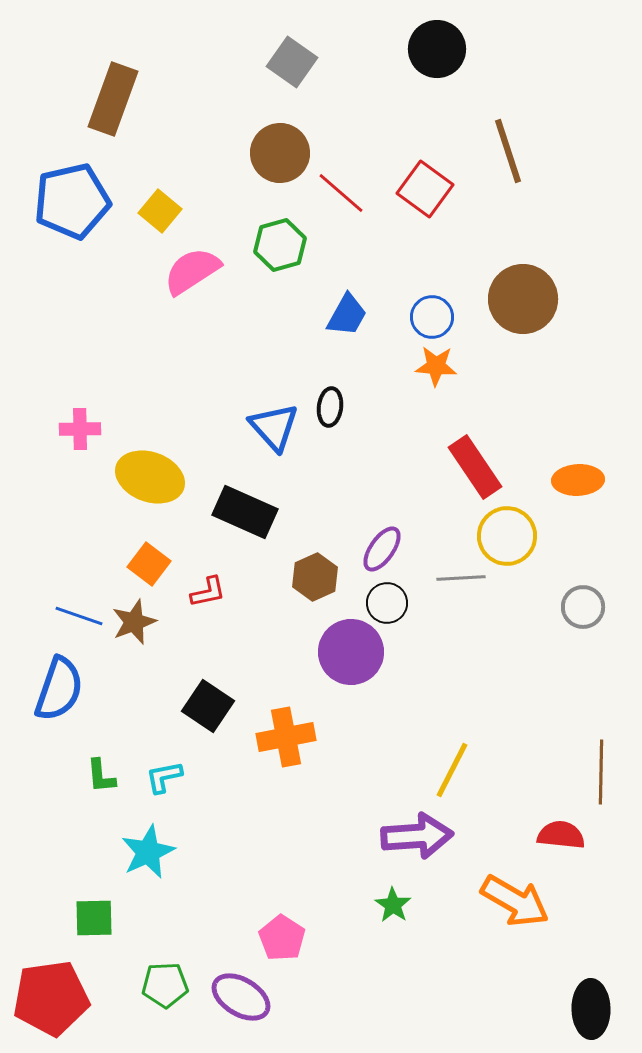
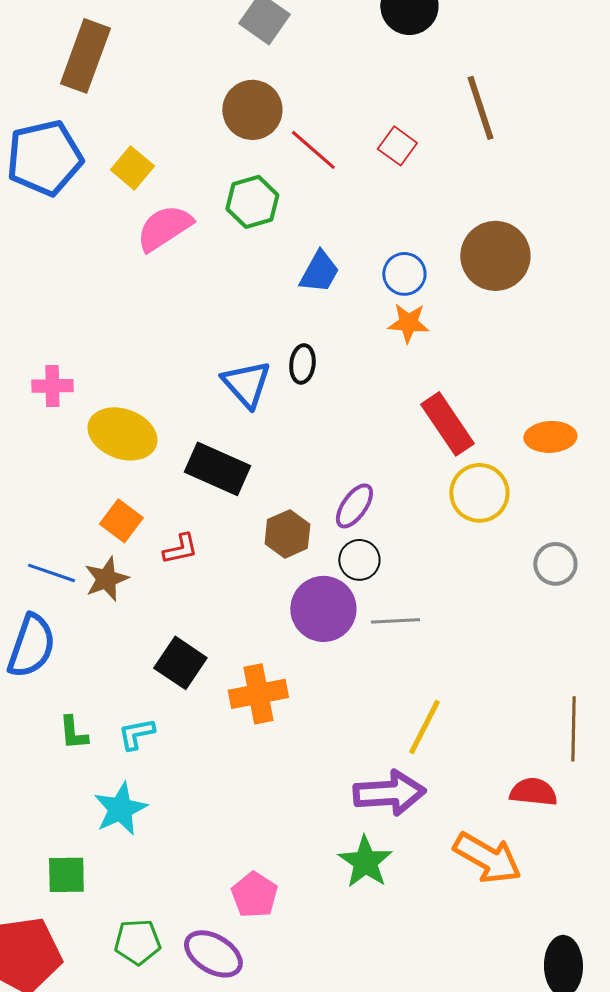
red square: (425, 189) -> (397, 146), size x0.7
gray line: (461, 578) -> (395, 621), moved
green star: (393, 905) -> (365, 862), size x1.5

